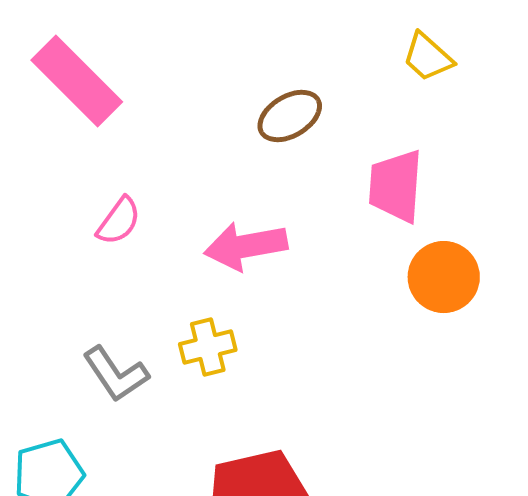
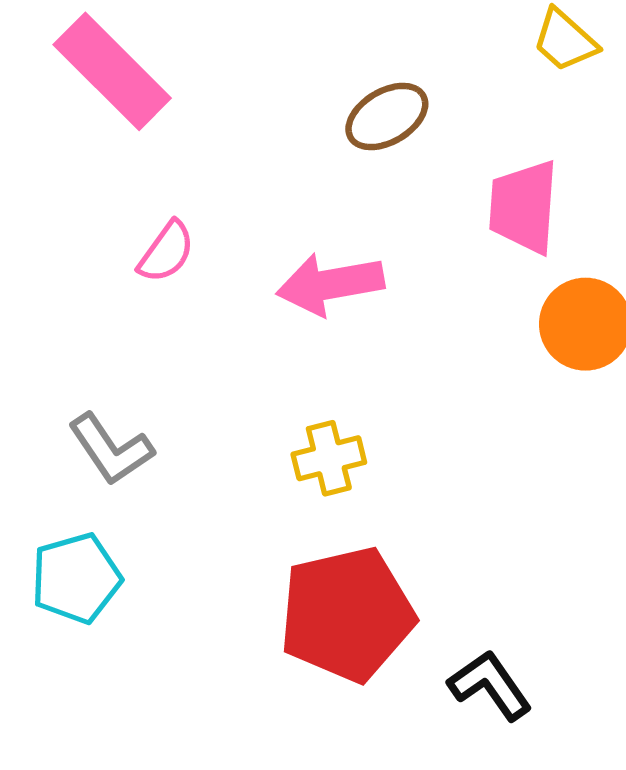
yellow cross: (208, 347) -> (329, 458), moved
gray L-shape: (116, 374) -> (111, 449), moved

